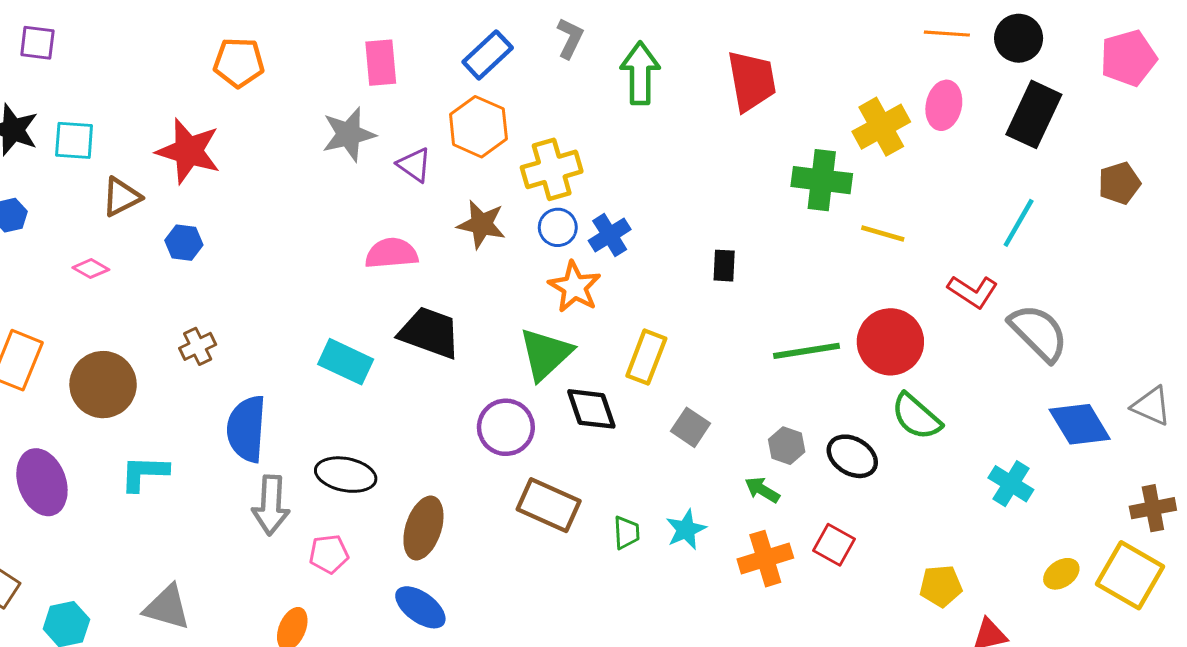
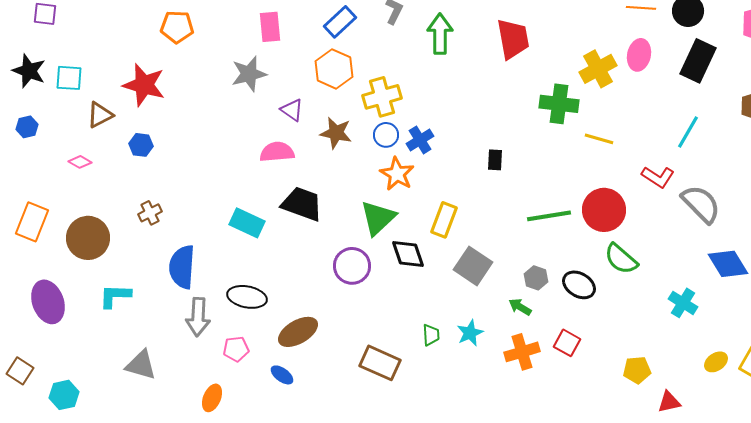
purple triangle: (414, 165) -> (292, 110), moved
gray square: (691, 427) -> (473, 266), size x1.5
brown rectangle: (549, 505) -> (380, 363), moved
brown ellipse: (423, 528) -> (298, 332), turned 42
gray triangle: (167, 607) -> (141, 365), moved
blue ellipse: (420, 607) -> (282, 375), moved, size x0.7

